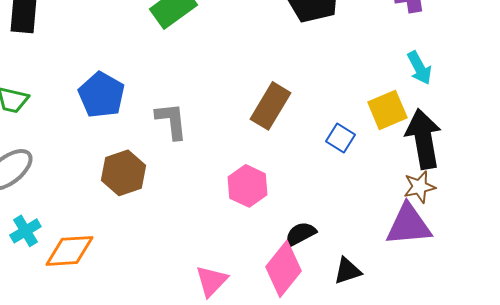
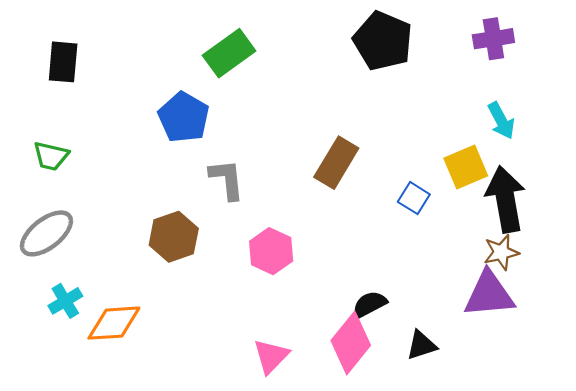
blue pentagon: (101, 95) -> (184, 117), moved
pink hexagon: (247, 186) -> (271, 251), moved

